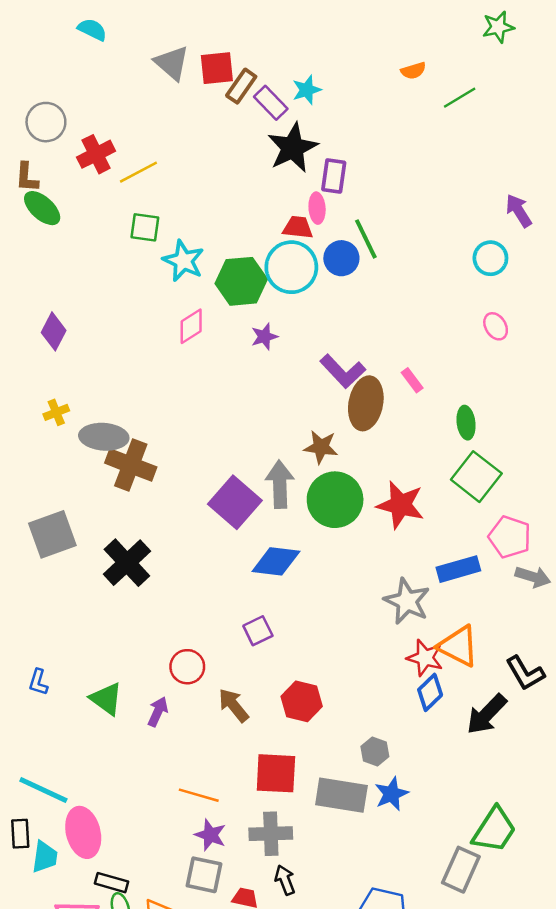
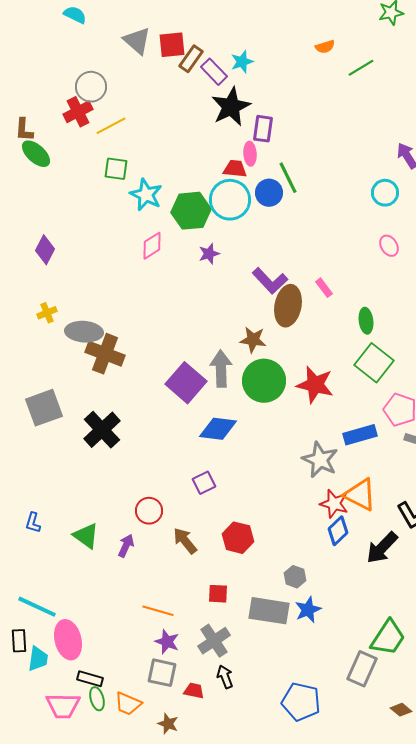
gray circle: (46, 122) -> (91, 87), moved
red square: (276, 773) -> (218, 594), size x0.6
gray cross: (271, 834) -> (214, 641), turned -32

